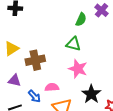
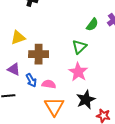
green triangle: (73, 44) -> (79, 47), turned 49
blue arrow: (34, 96) -> (31, 80), moved

